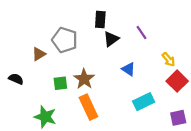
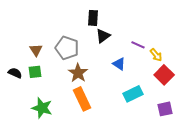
purple line: (141, 32) -> (138, 45), moved, turned -32
gray pentagon: (65, 40) -> (67, 48), moved
brown triangle: (39, 54) -> (36, 50), turned -32
green square: (60, 83) -> (35, 72), moved

